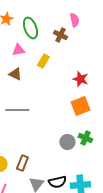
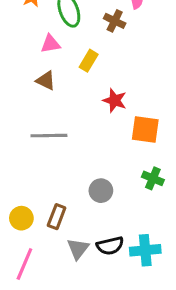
red star: (80, 79) -> (115, 100), moved
orange square: (80, 106) -> (145, 129), turned 30
gray circle: (67, 142) -> (101, 191), moved

